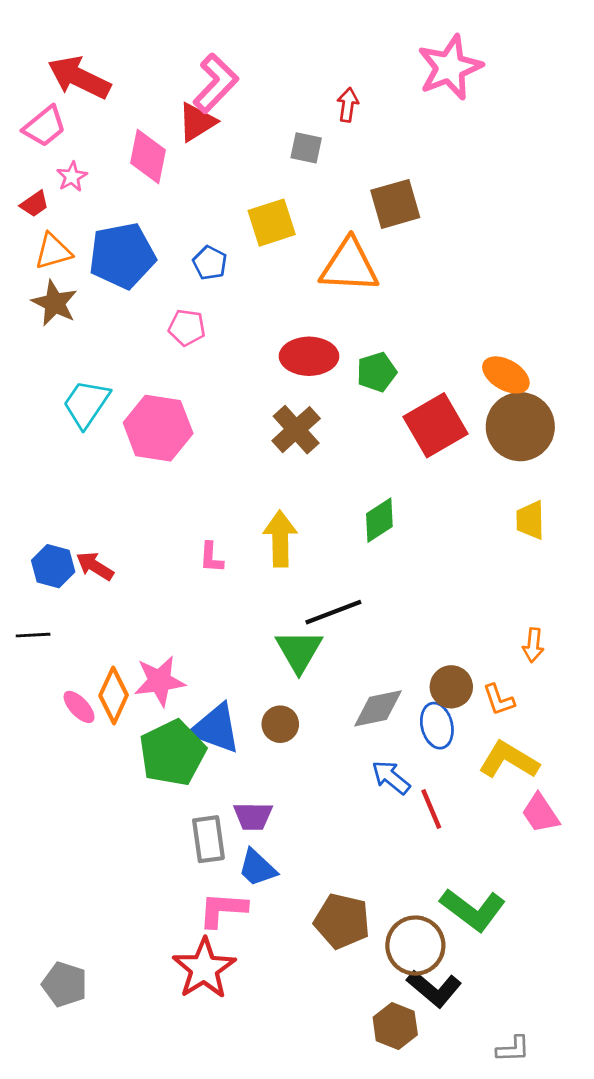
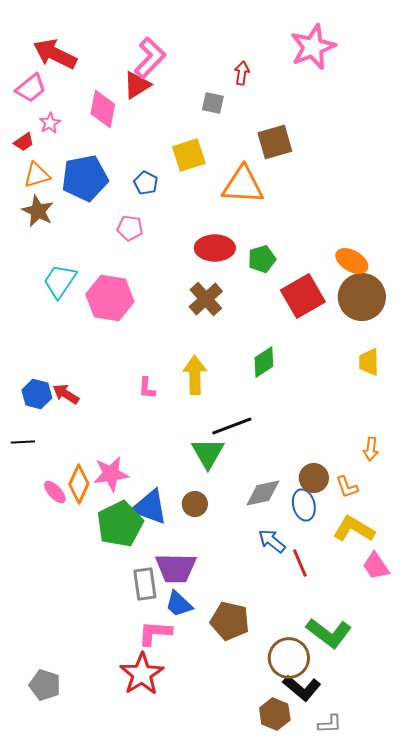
purple trapezoid: (253, 816) -> (176, 568), size x1.5
brown pentagon: (342, 921) -> (230, 621), moved
gray L-shape: (513, 1049) -> (330, 724), moved

